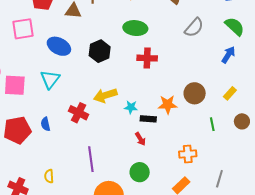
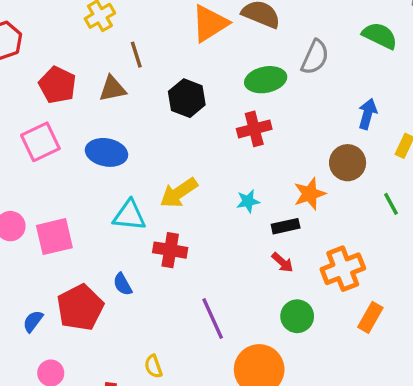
green ellipse: (135, 28) -> (266, 80), moved
black hexagon: (100, 51) -> (187, 98), moved
blue arrow: (228, 55) -> (368, 114), moved
cyan triangle: (50, 79) -> (129, 215), moved, turned -45
yellow arrow: (105, 95) -> (179, 193), moved
cyan star: (131, 107) -> (248, 201), moved
orange cross: (188, 154) -> (343, 269), moved, size x1.4

